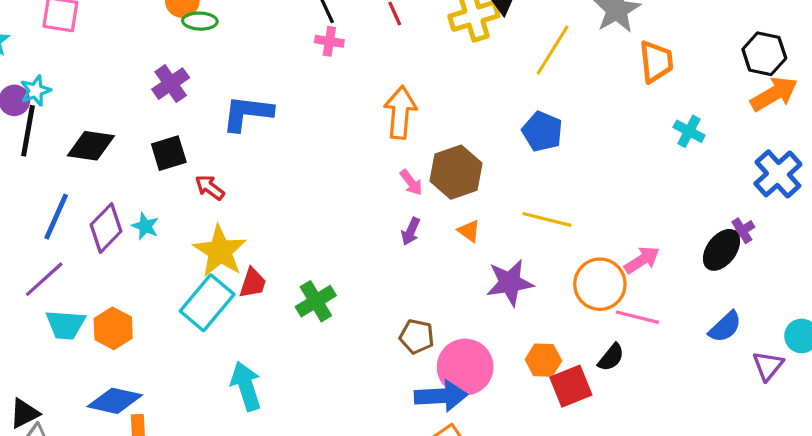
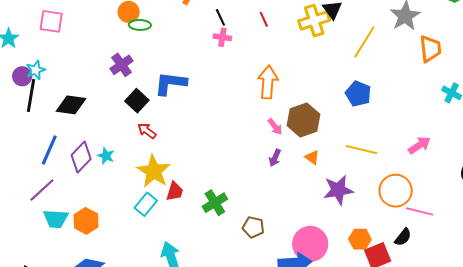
black square: (169, 153) -> (137, 101), moved, turned -30
pink arrow: (642, 260) -> (419, 145), moved
cyan rectangle: (207, 303) -> (146, 204), size x0.7
brown pentagon: (417, 337) -> (253, 227), moved

